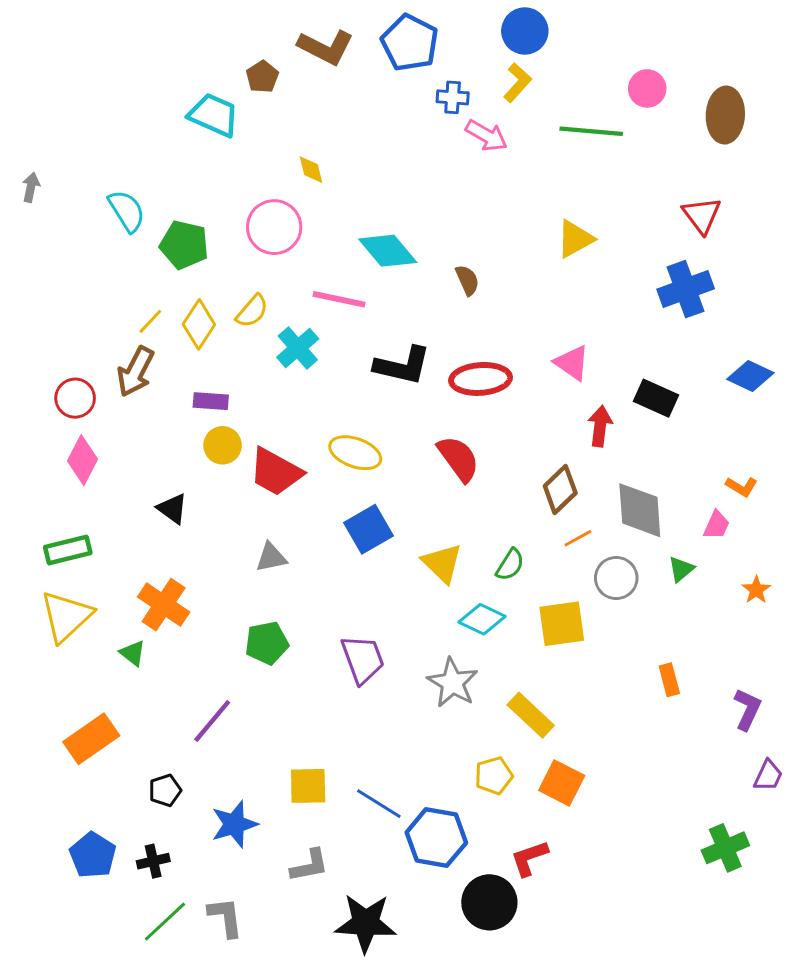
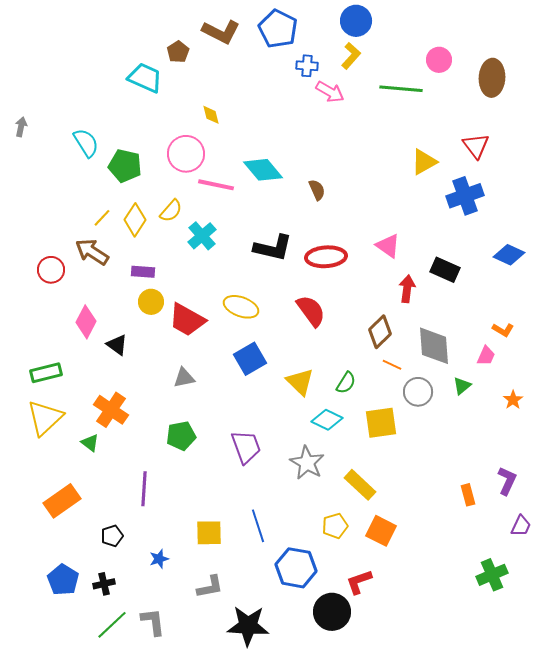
yellow triangle: (575, 239) -> (424, 162), moved
pink line: (339, 299) -> (216, 185), moved
brown arrow: (136, 372) -> (92, 252), turned 96
pink diamond: (82, 460) -> (86, 322), moved
orange line: (578, 538) -> (392, 365), turned 54
orange rectangle: (669, 680) -> (468, 495), moved
purple line: (212, 721) -> (144, 489), turned -36
blue line: (379, 804) -> (258, 526), moved, turned 40
blue star: (234, 824) -> (159, 559), size x0.6

